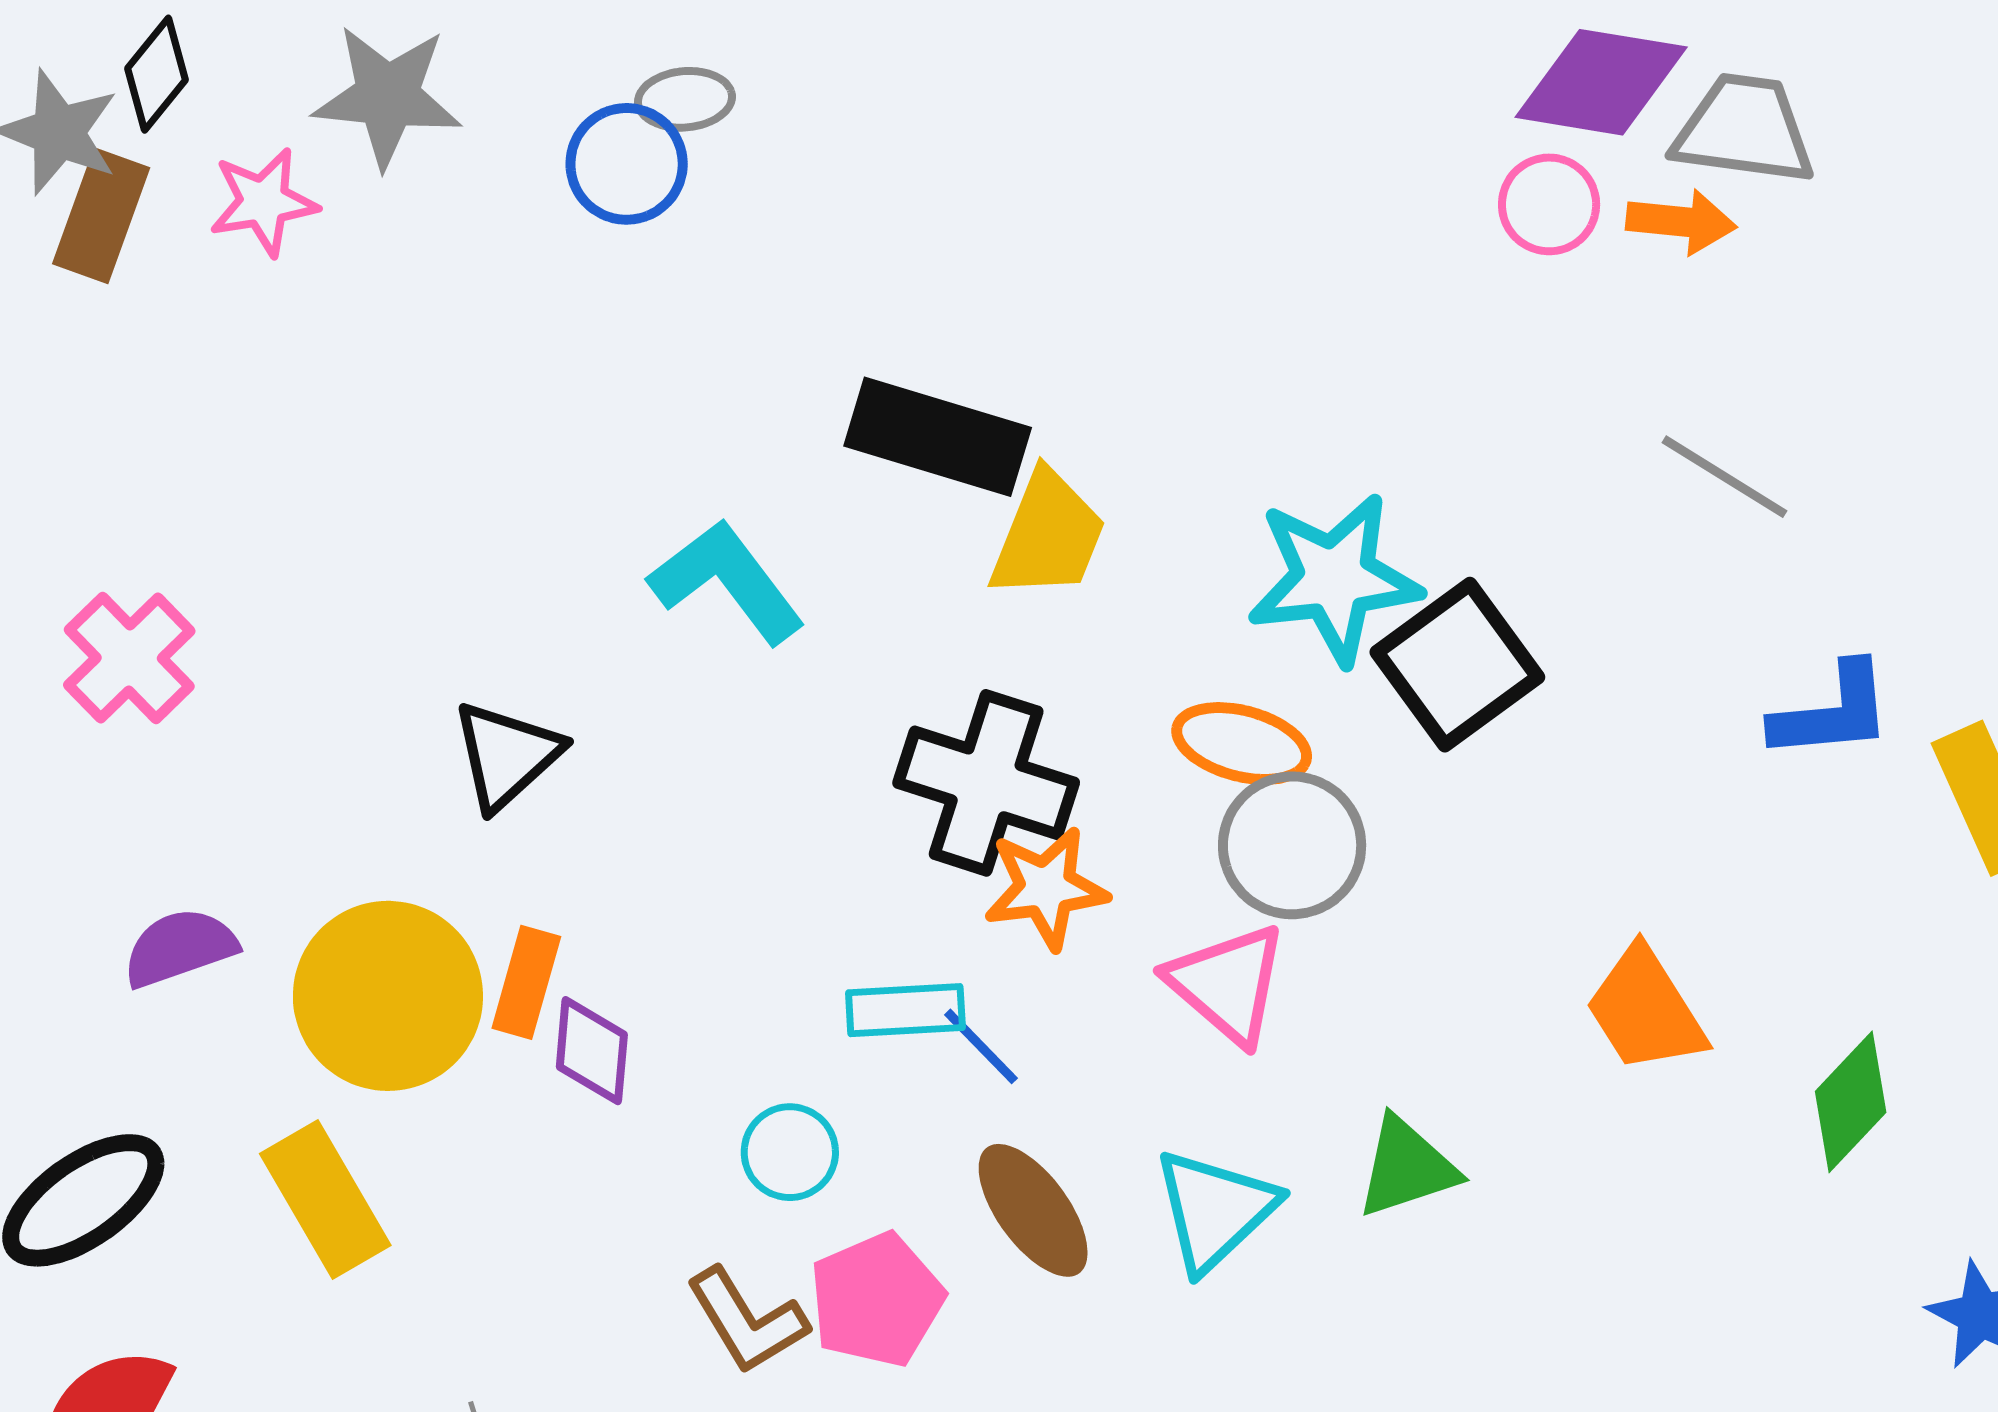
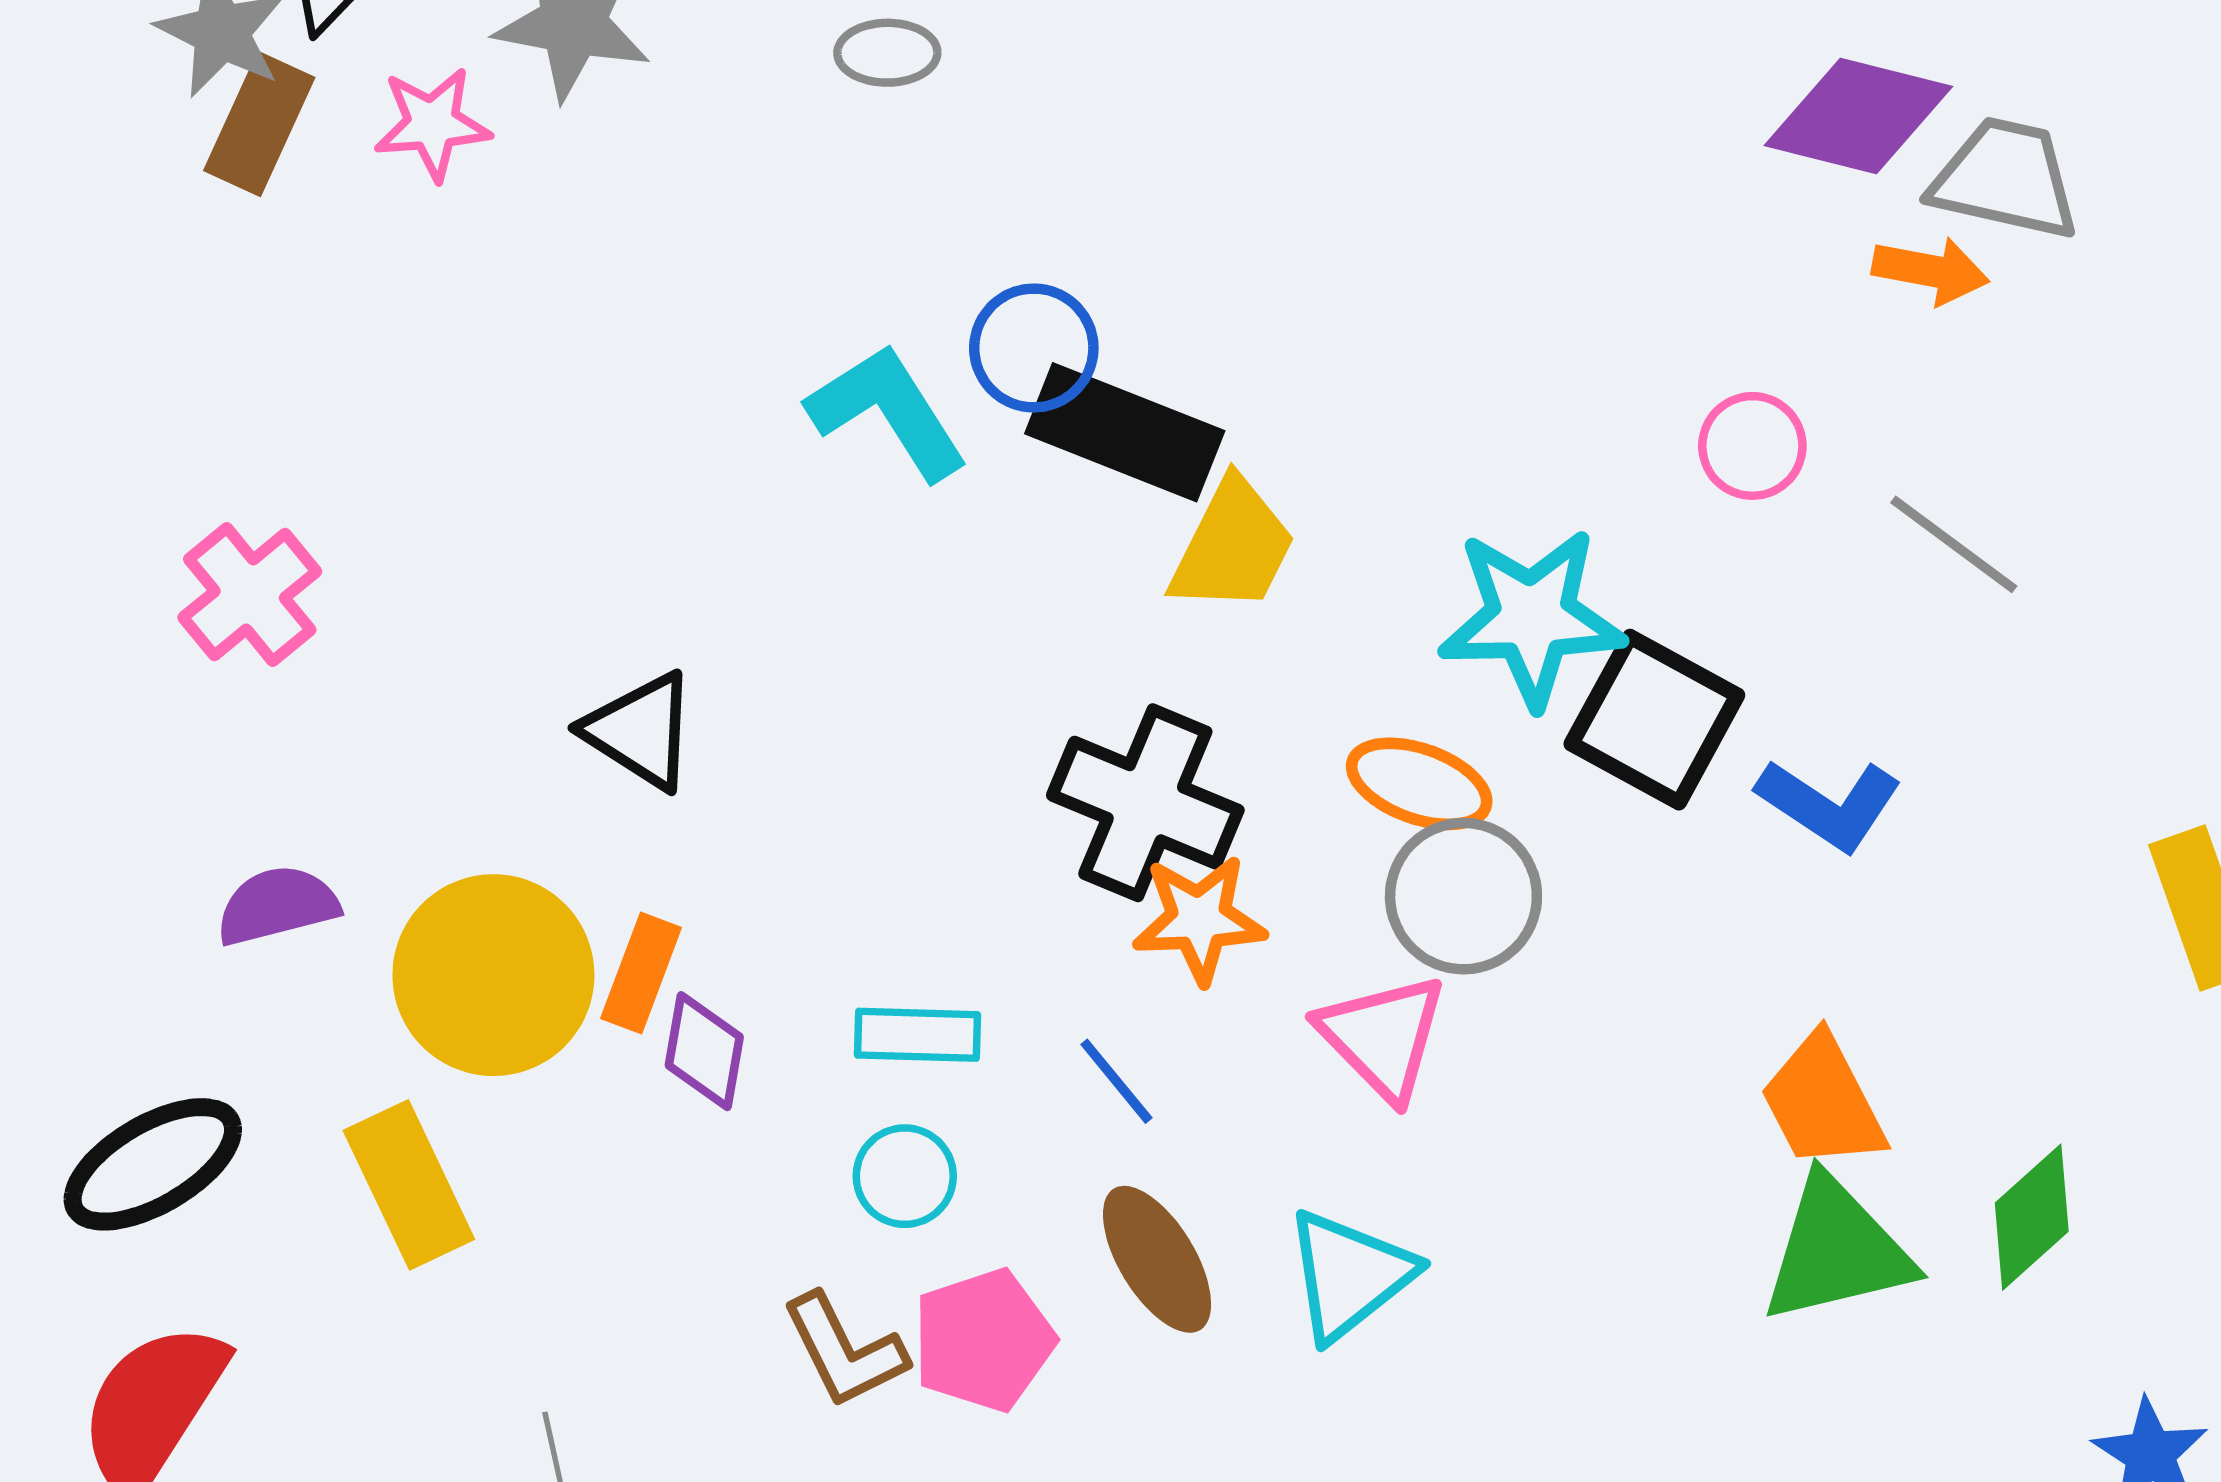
blue circle: (627, 164) -> (1034, 348), moved
pink circle: (1549, 204) -> (1752, 446), moved
cyan L-shape: (727, 582) -> (888, 412), moved
black square: (1457, 665) -> (1654, 720), turned -30
blue L-shape: (1832, 712) -> (1829, 804), moved, turned 34
black triangle: (507, 755) -> (640, 731), turned -50
cyan rectangle: (905, 1010) -> (918, 1035), moved
green triangle: (1407, 1167) -> (1837, 1250), moved, size x1.4

